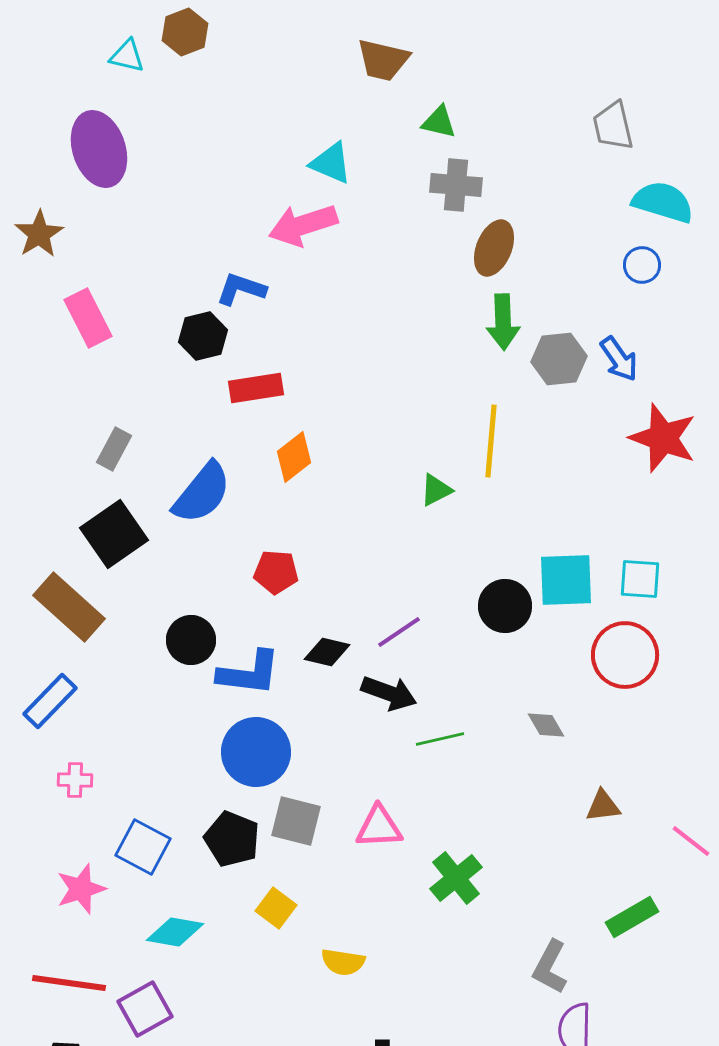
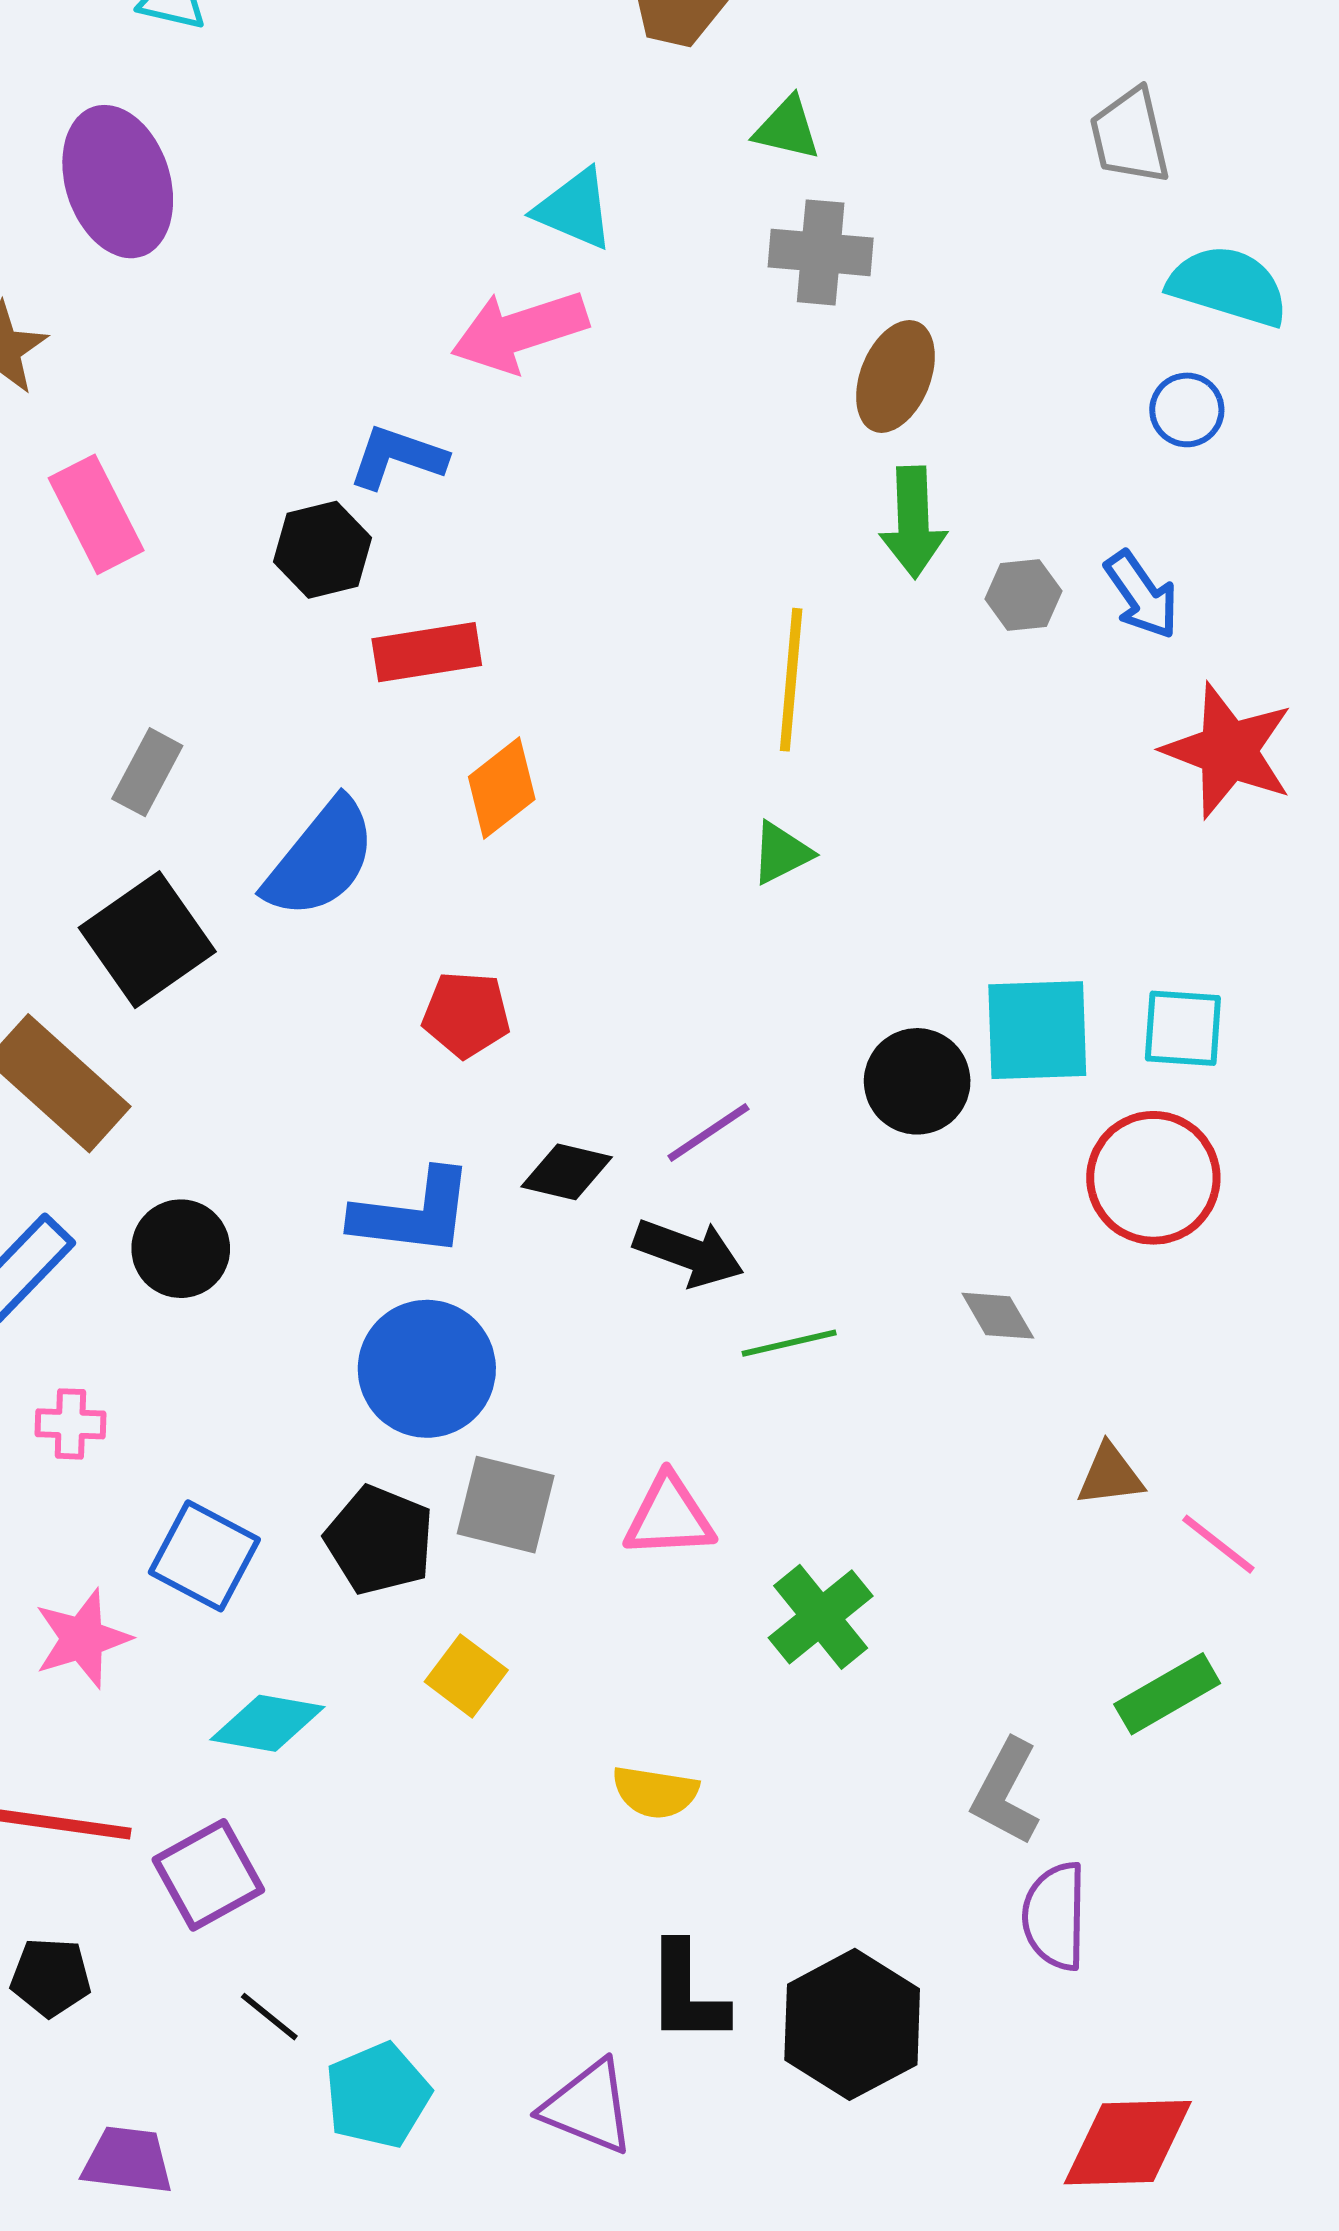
gray hexagon: (559, 359) -> (1023, 595), size x0.7
yellow line: (491, 441) -> (791, 680), moved
black circle: (191, 640) -> (181, 1249), moved
pink line: (691, 841) -> (1218, 1544), moved
yellow semicircle: (343, 962) -> (655, 1792), moved

